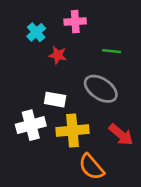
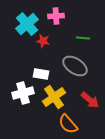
cyan cross: (36, 32) -> (27, 24), size x1.6
yellow cross: (73, 130) -> (54, 97), turned -30

